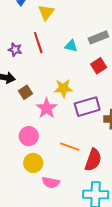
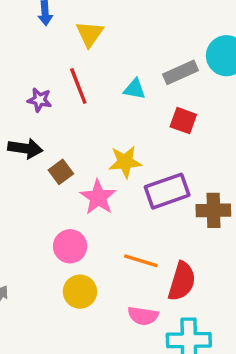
red square: (99, 66) -> (183, 121), turned -35
pink semicircle: (51, 182) -> (143, 316), moved

